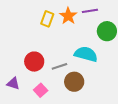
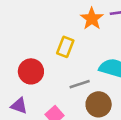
yellow rectangle: (47, 19) -> (65, 47), moved
red circle: (34, 62) -> (31, 71), moved

